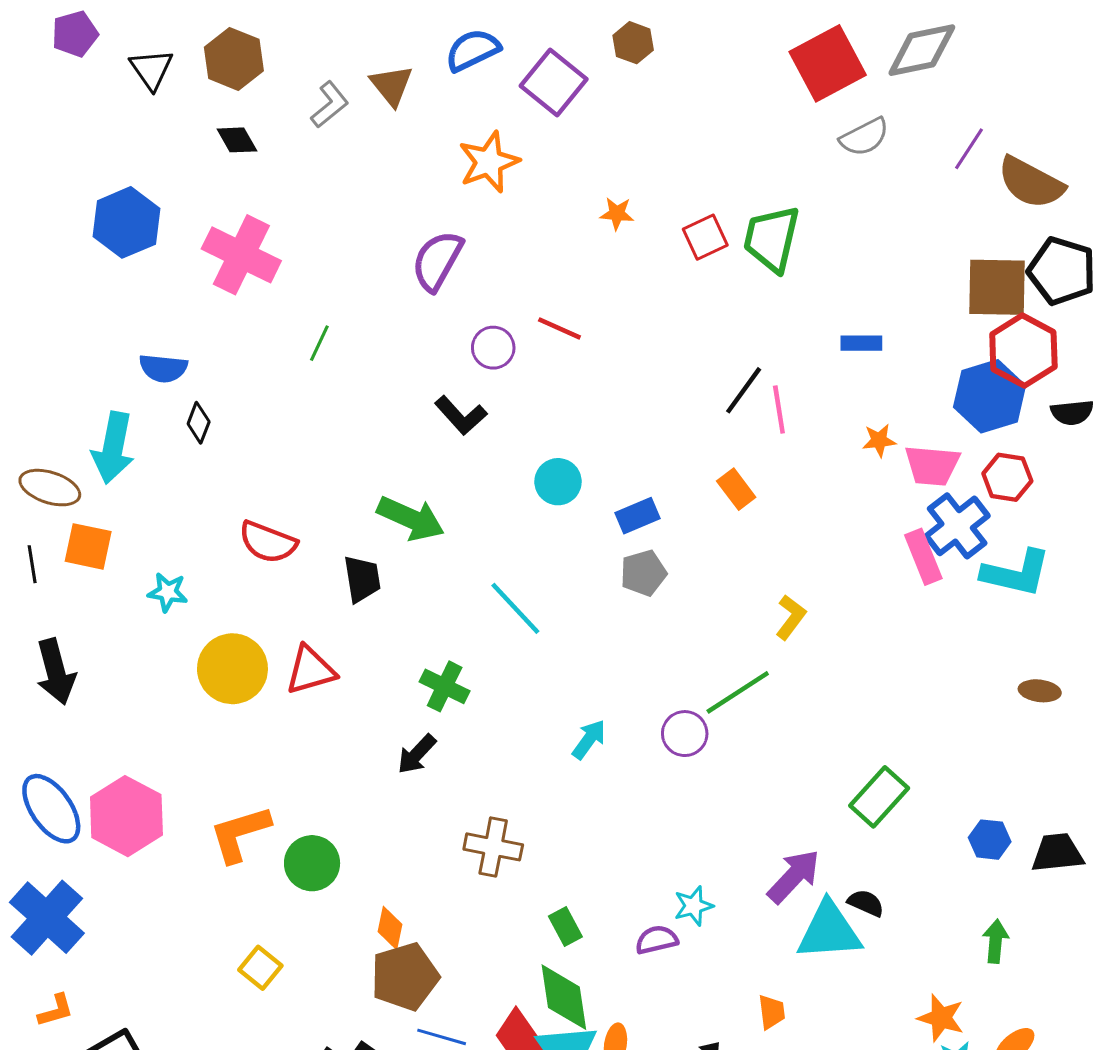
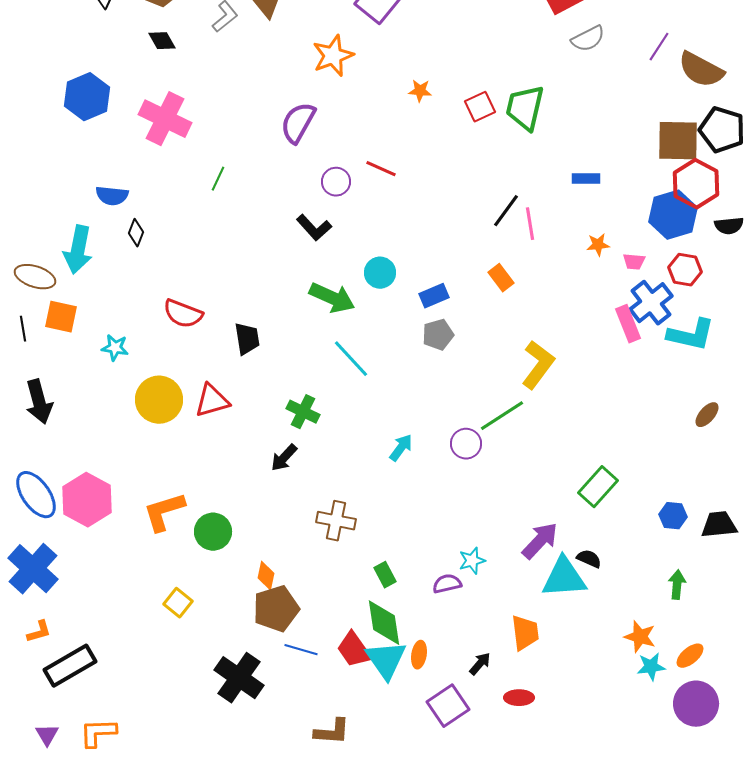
pink trapezoid: (932, 465) -> (634, 262), size x0.6
green arrow: (411, 518) -> (332, 298), moved
yellow L-shape: (791, 617) -> (538, 365), size x1.6
brown ellipse: (1040, 691) -> (707, 415), turned -56
orange trapezoid: (772, 1012) -> (525, 633), size x1.5

